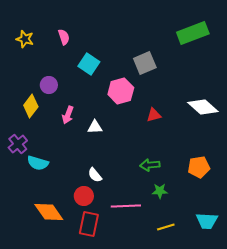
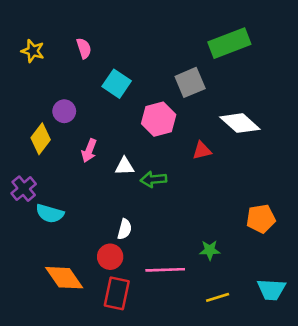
green rectangle: (193, 33) -> (229, 43), moved
white diamond: (203, 107) -> (240, 123), moved
green arrow: (150, 165) -> (153, 179), moved
white semicircle: (95, 175) -> (125, 229), turned -126

